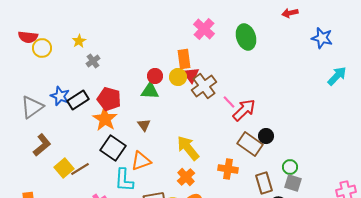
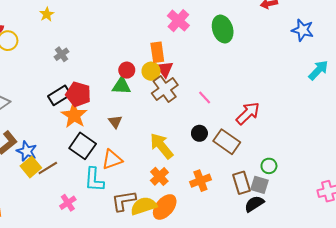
yellow star: (79, 41) -> (47, 14), moved
brown cross: (204, 86) -> (165, 89), moved
blue star: (60, 96) -> (27, 151), moved
black rectangle: (78, 100) -> (59, 95), moved
red arrow: (244, 110) -> (248, 113), moved
black circle: (266, 136) -> (199, 133), moved
orange cross: (228, 169) -> (200, 181), moved, turned -30
gray square: (293, 183) -> (259, 185), moved

